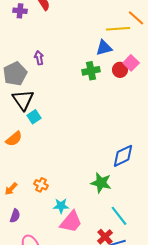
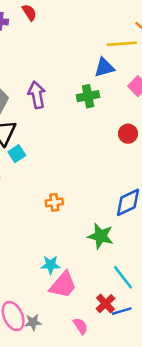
purple arrow: (39, 58) -> (37, 95), moved, size x1.5
red circle: (120, 70) -> (128, 134), moved
orange cross: (41, 185) -> (54, 202), moved, turned -32

